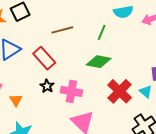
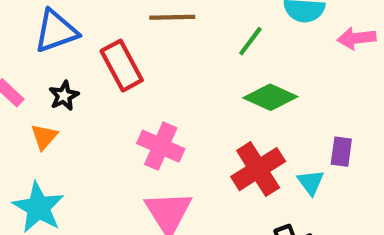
green diamond: (99, 62) -> (270, 97), moved
black star: (47, 86) -> (64, 96), moved

